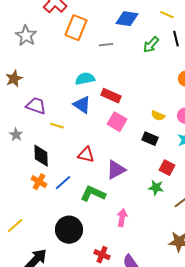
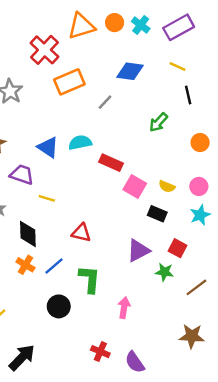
orange rectangle: (76, 28) -> (69, 82), turned 45
gray line: (106, 45) -> (105, 102), turned -40
green arrow: (151, 45) -> (158, 122), moved
blue triangle: (82, 105) -> (48, 147), moved
pink square: (117, 122) -> (135, 186), moved
purple triangle: (116, 170) -> (138, 251), moved
green L-shape: (93, 194) -> (90, 279), turned 70
black circle: (69, 230) -> (59, 306), moved, size x0.7

